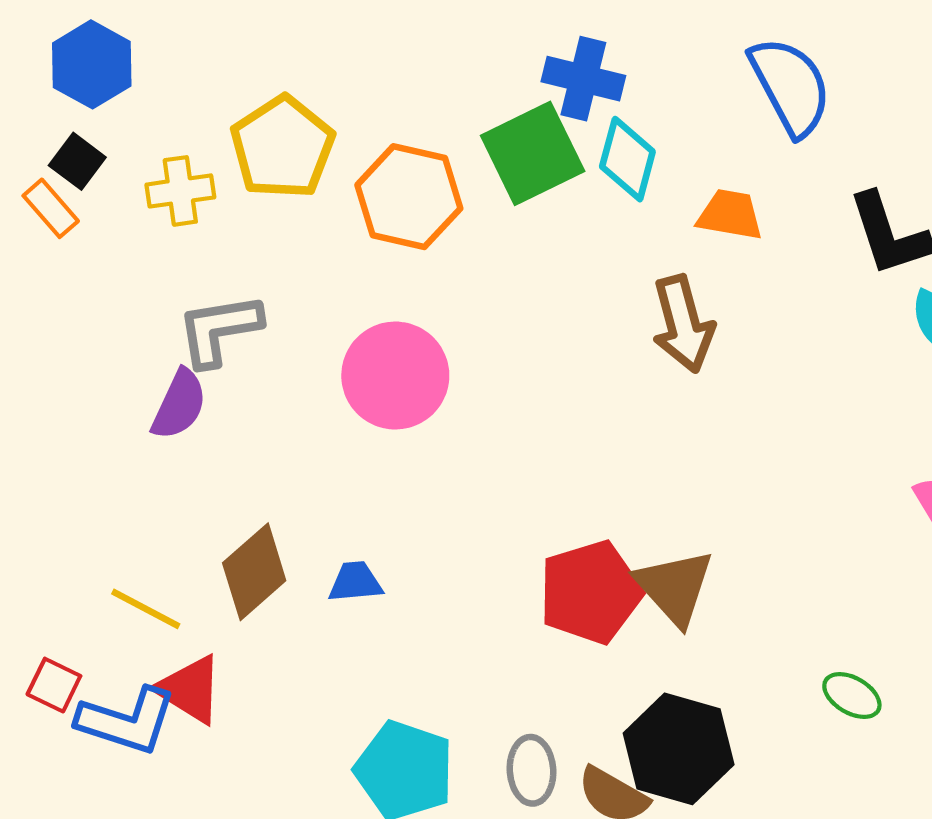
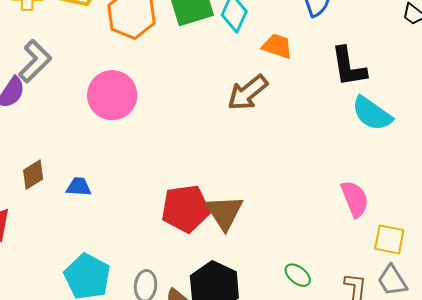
brown arrow: (683, 324) -> (248, 93), turned 57
gray L-shape: (219, 330) -> (35, 61), turned 135
brown diamond: (254, 572) -> (33, 175), size x0.7

